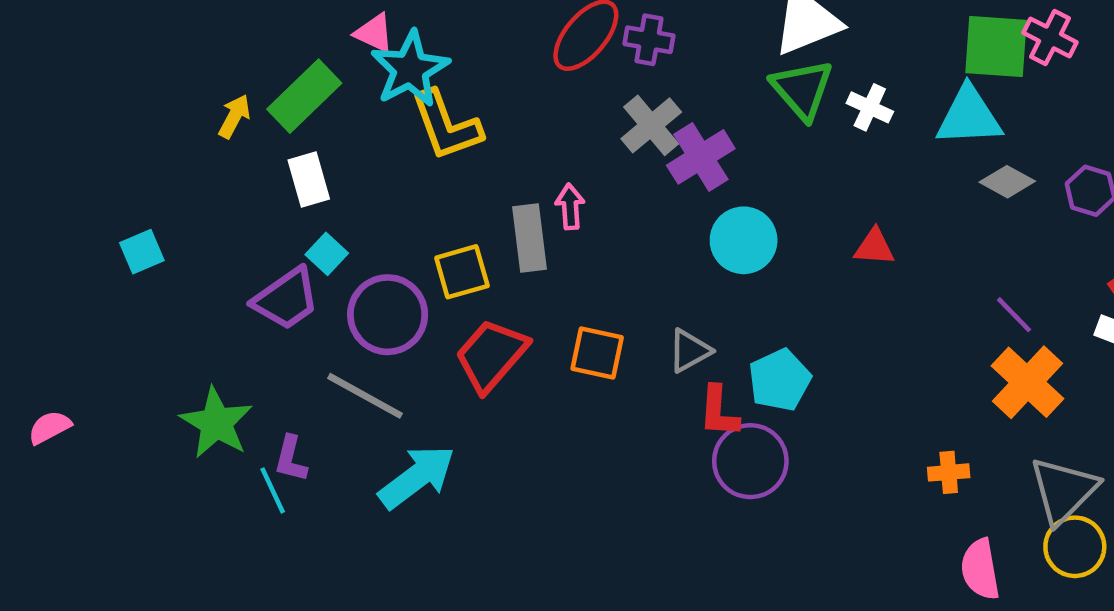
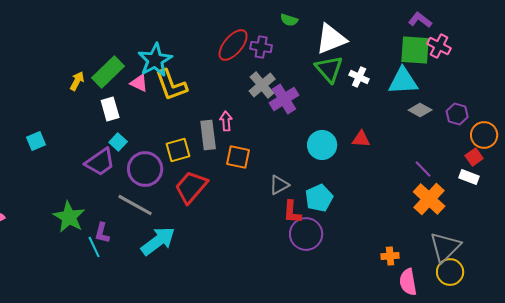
pink triangle: (374, 33) -> (139, 83), moved
cyan circle: (744, 240) -> (322, 145), moved
orange square: (597, 353) -> (238, 157), moved
orange cross: (949, 472) -> (390, 256), moved

